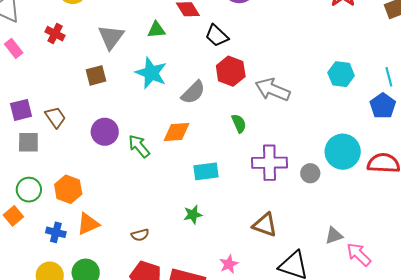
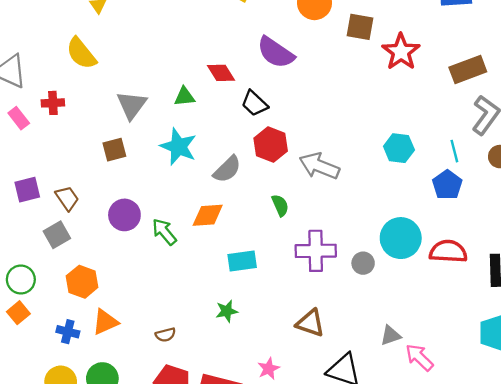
red cross: (55, 34) -> (53, 103), moved, turned -30
gray square: (28, 142) -> (57, 235), moved, turned -30
green circle: (29, 190) -> (21, 280), moved

